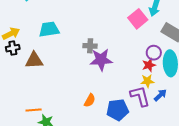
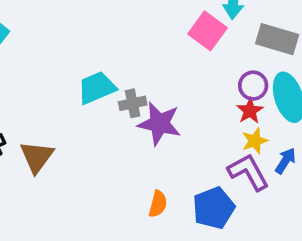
cyan trapezoid: (49, 29) -> (97, 88), moved
brown triangle: (34, 60) -> (37, 157), turned -36
purple star: (101, 60) -> (159, 124), turned 30

